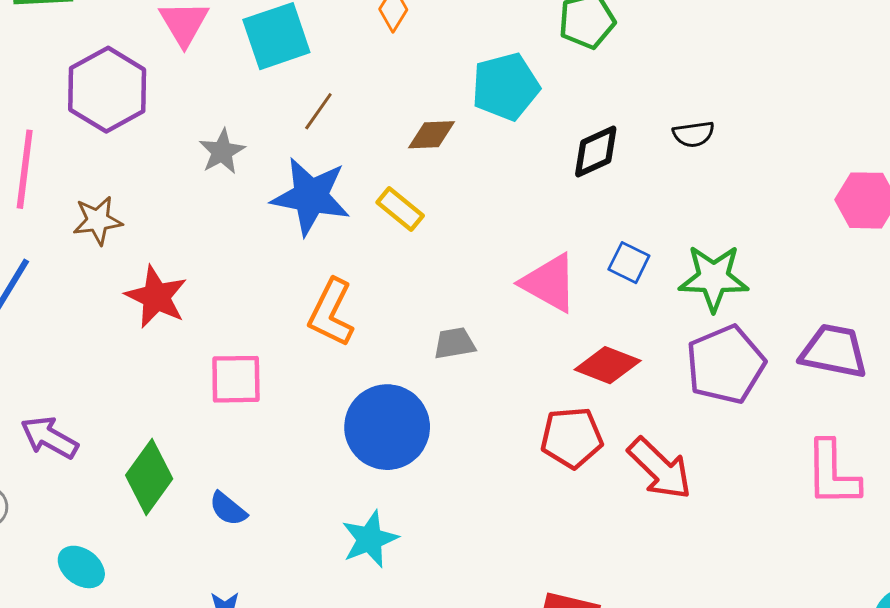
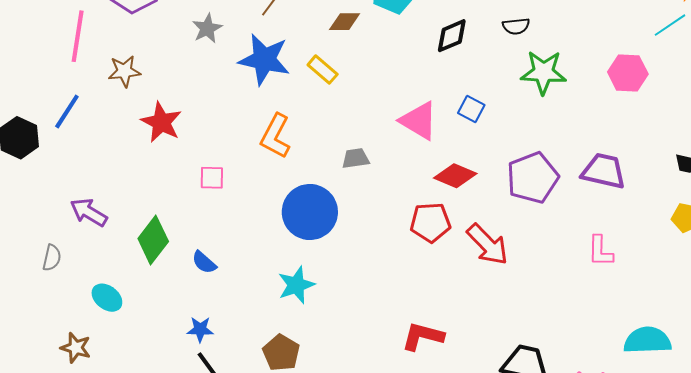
green star: (714, 278) -> (543, 72), moved
pink square: (236, 379) -> (212, 178), size x0.7
pink L-shape: (832, 474) -> (600, 251), size x0.7

